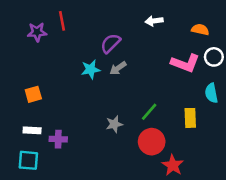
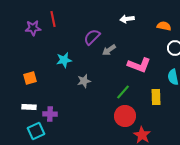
pink L-shape: (185, 63) -> (139, 65), moved
gray arrow: (118, 68) -> (109, 50), moved
cyan star: (91, 69) -> (64, 60), moved
gray star: (114, 124) -> (84, 81), moved
cyan square: (28, 160) -> (36, 131), moved, turned -30

